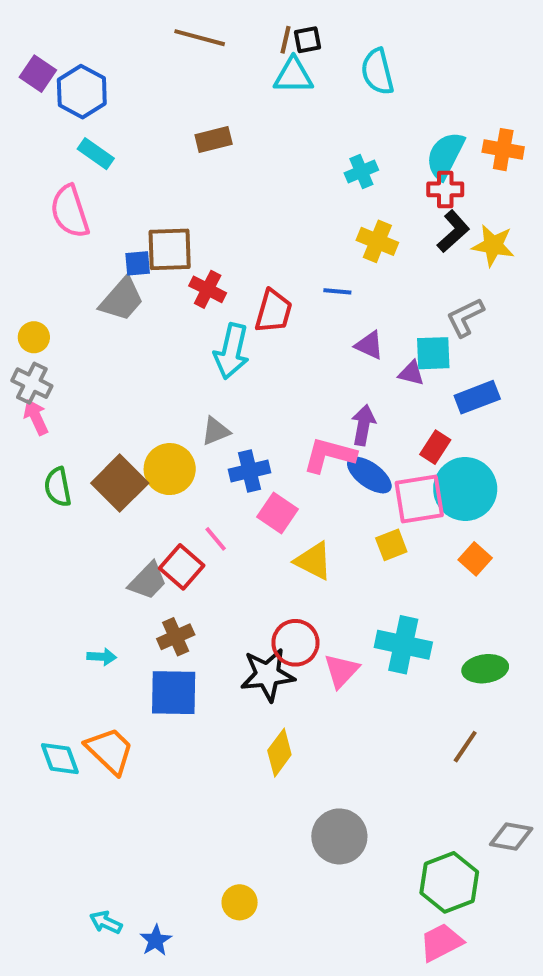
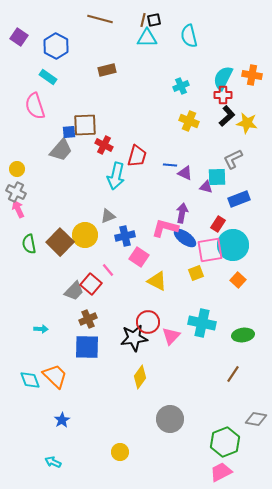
blue hexagon: (82, 92) -> (56, 46), moved
blue line: (337, 291) -> (170, 165), moved
cyan arrow: (102, 657) -> (41, 329), moved
blue star: (156, 940) -> (62, 420), moved

